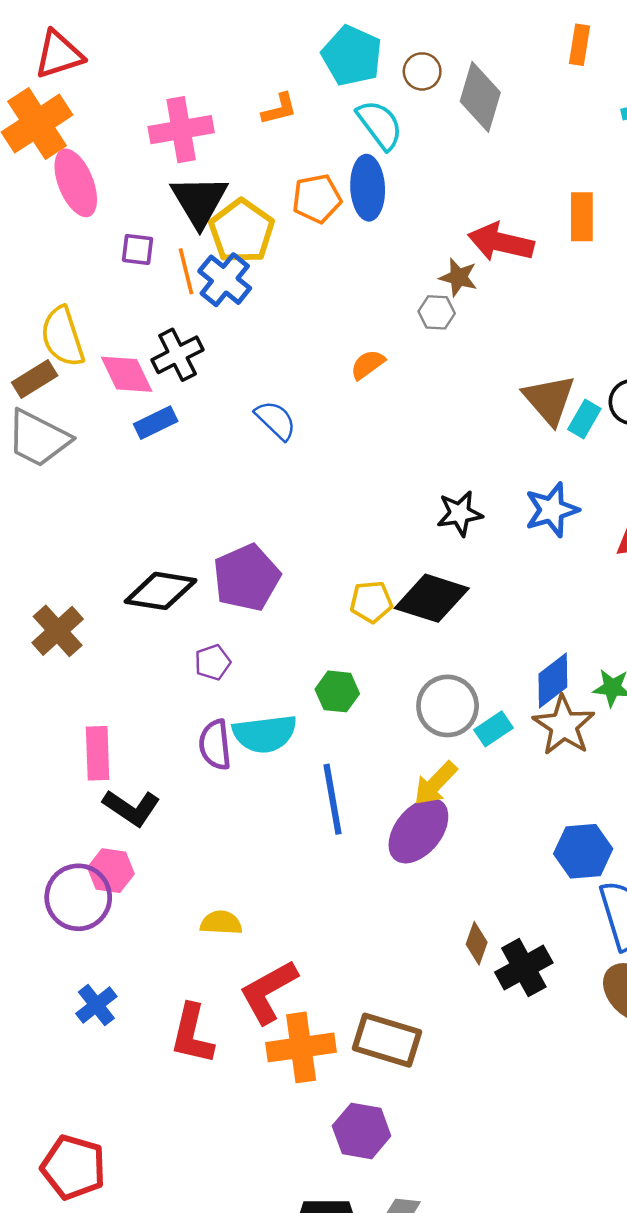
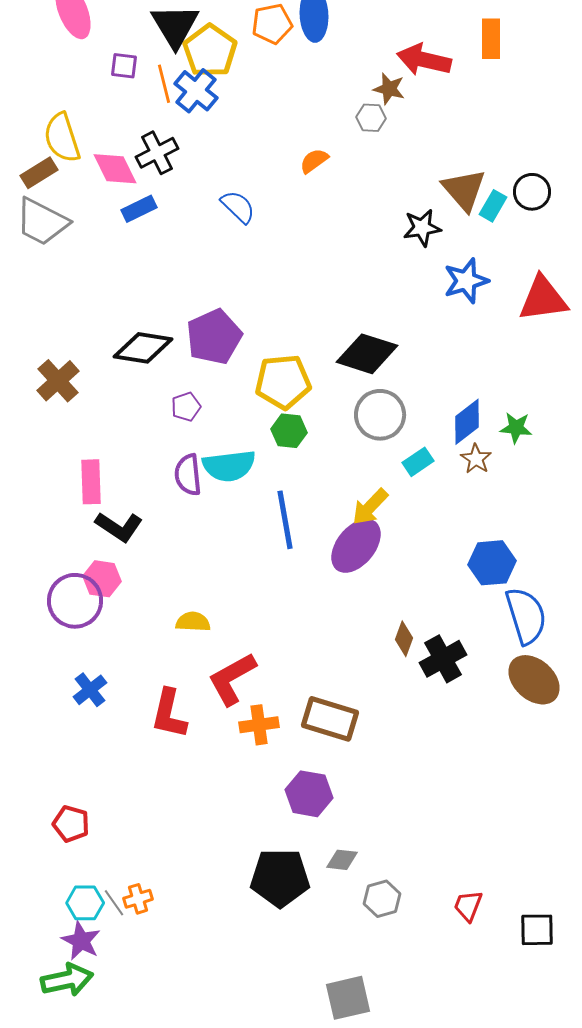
black star: (460, 513) -> (422, 228), moved
yellow pentagon: (371, 602) -> (283, 382), moved, size x1.6
gray circle: (448, 706) -> (380, 415), moved
brown star: (564, 725) -> (476, 459), size x0.6
orange cross: (301, 1047) -> (259, 725), size x0.7
red pentagon: (73, 1167) -> (71, 824), size x0.7

